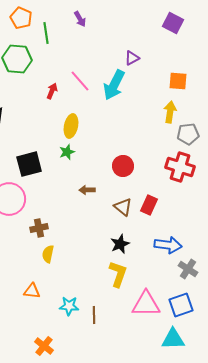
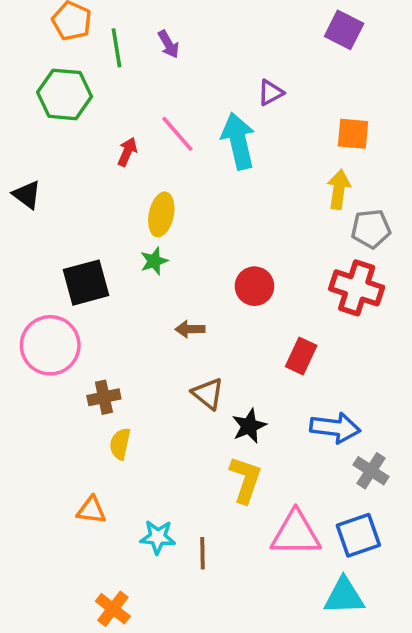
purple arrow: (80, 19) -> (168, 44), moved
cyan arrow: (114, 85) -> (238, 141), turned 140
brown triangle: (123, 207) -> (208, 394), moved

